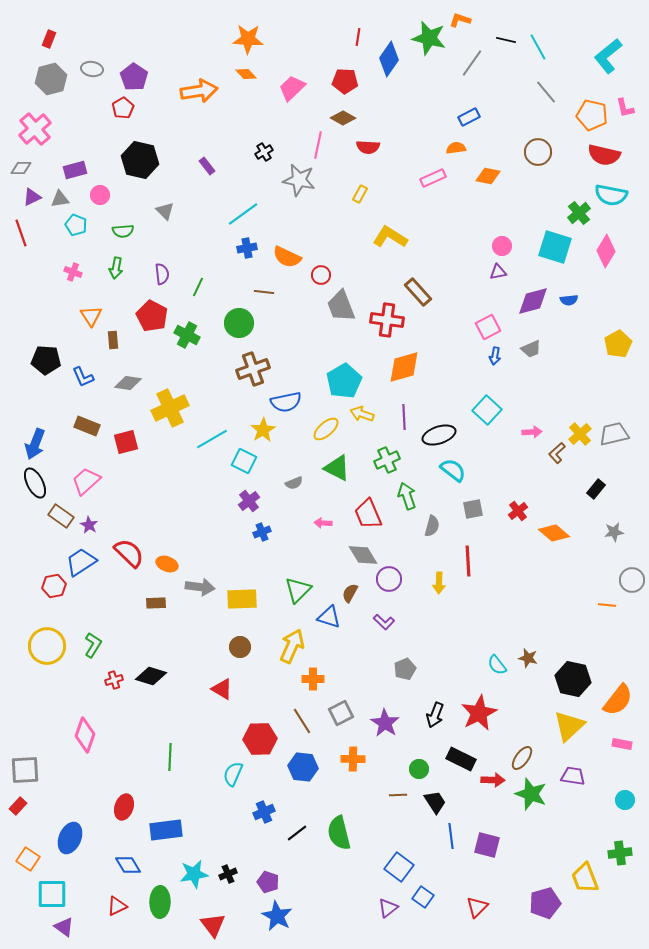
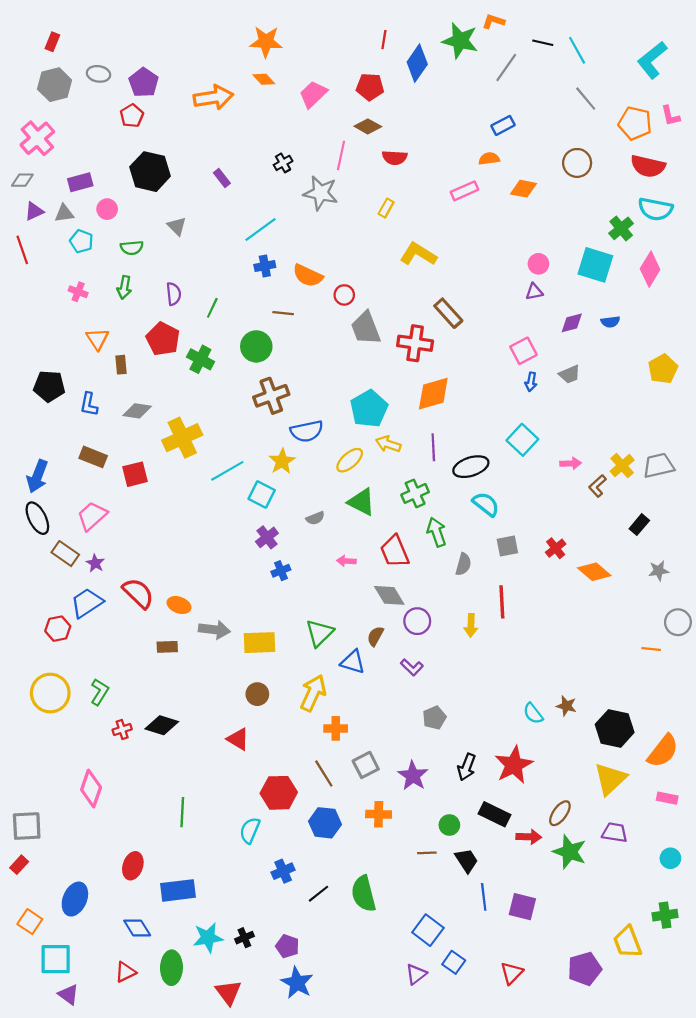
purple diamond: (533, 301) -> (572, 323), size x0.7
blue L-shape: (83, 377) -> (89, 404), turned 35

